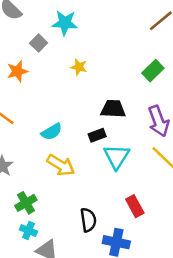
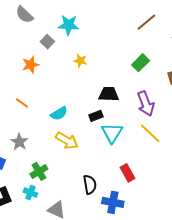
cyan cross: (28, 231) -> (30, 193), moved

